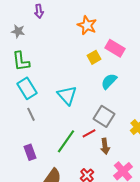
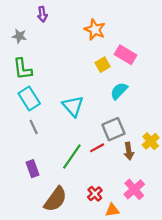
gray square: (104, 116) -> (113, 129), turned 35
brown arrow: (105, 146) -> (129, 151), moved

